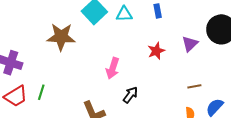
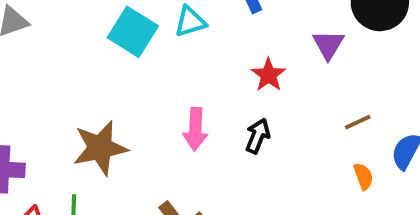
brown star: (61, 37) -> (100, 148), moved
black arrow: (130, 95) -> (258, 136), moved

